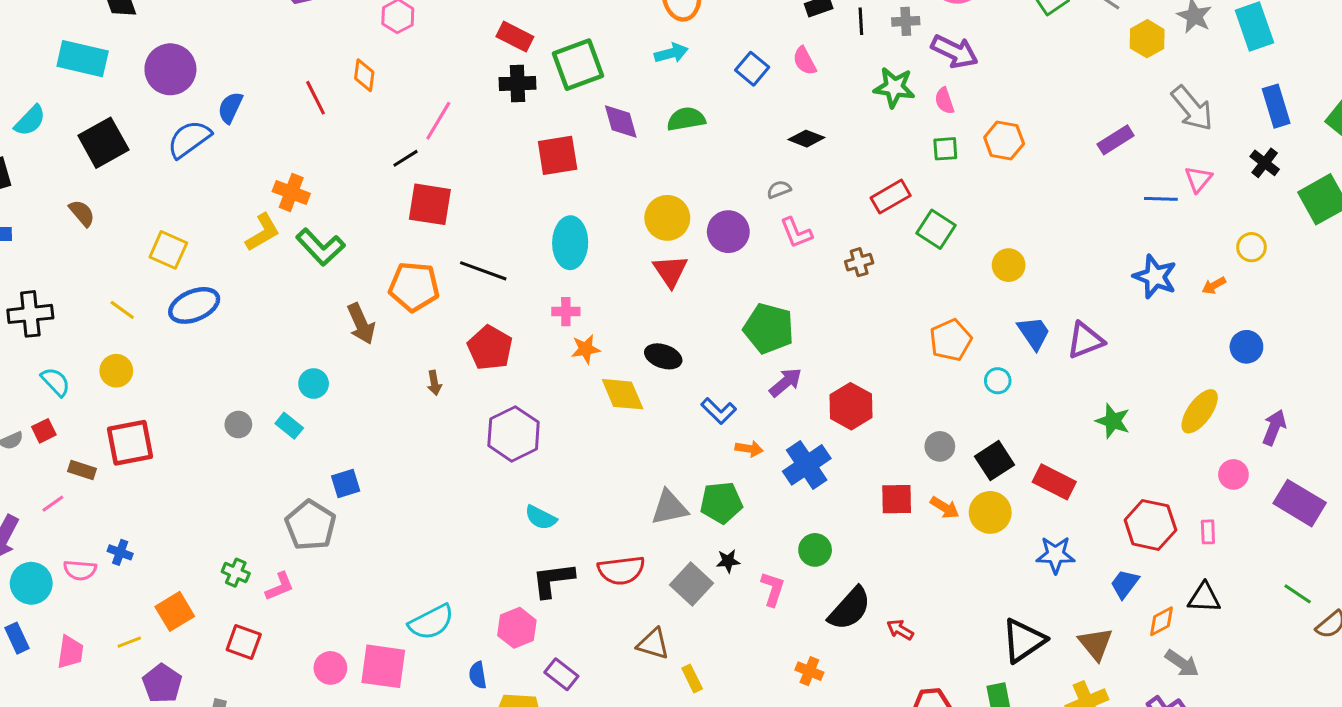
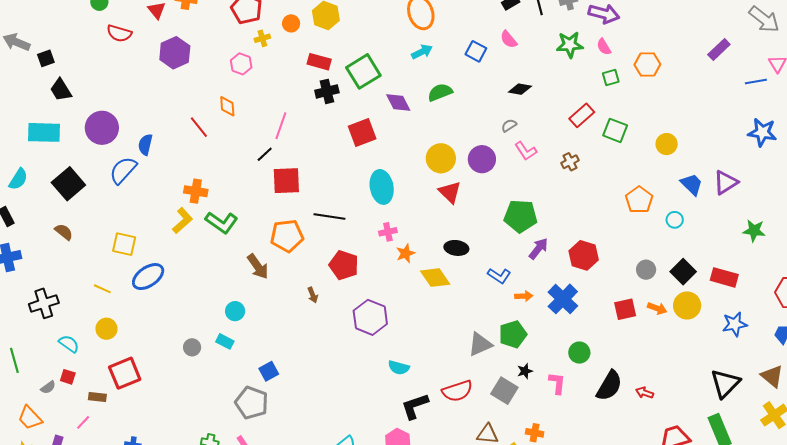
red square: (44, 431) -> (68, 377), turned -35
orange cross: (809, 671) -> (535, 433), moved

